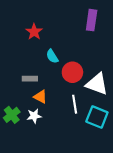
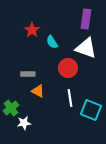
cyan semicircle: (52, 56) -> (52, 42), moved
white triangle: (97, 84) -> (86, 48), moved
white star: (34, 116) -> (24, 123), moved

